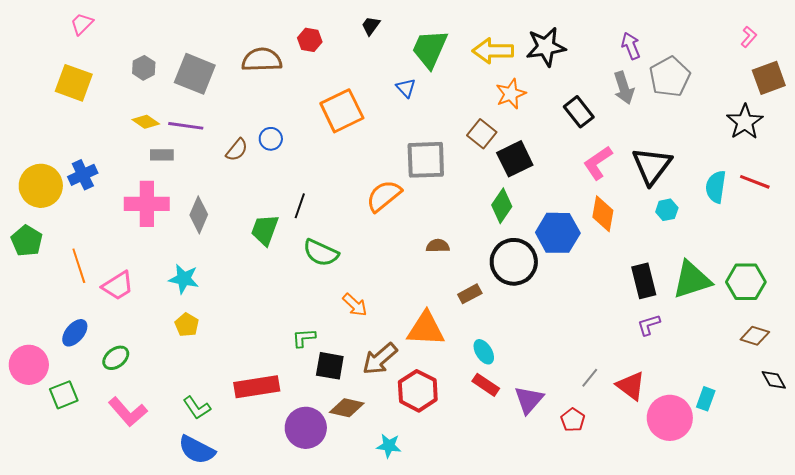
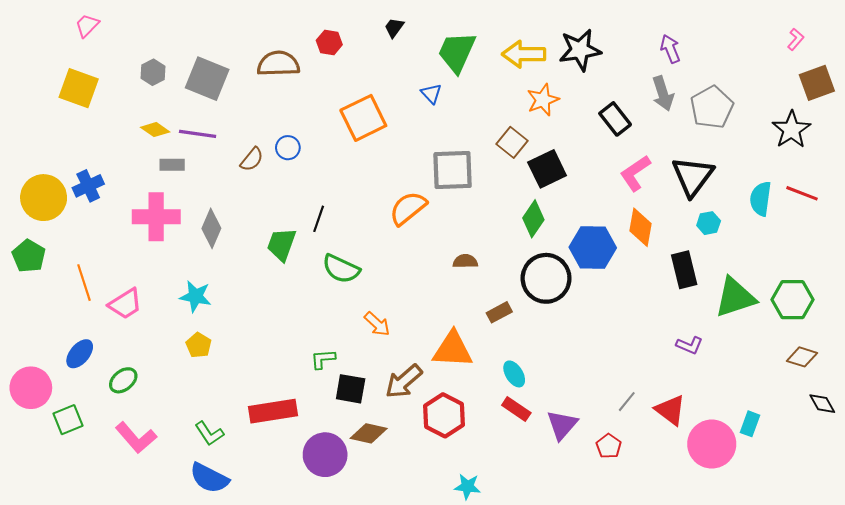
gray pentagon: (670, 77) -> (712, 107), moved
black rectangle: (644, 281) -> (684, 270), moved
purple L-shape: (649, 325) -> (689, 345), turned -140
cyan star: (389, 446) -> (467, 487), moved

